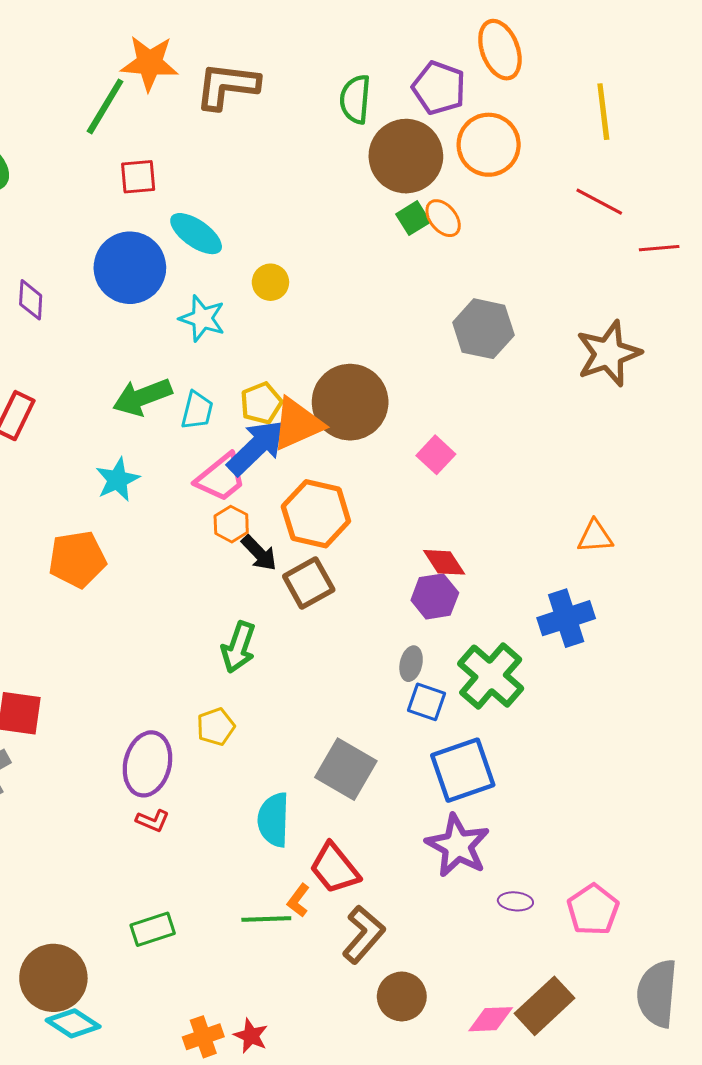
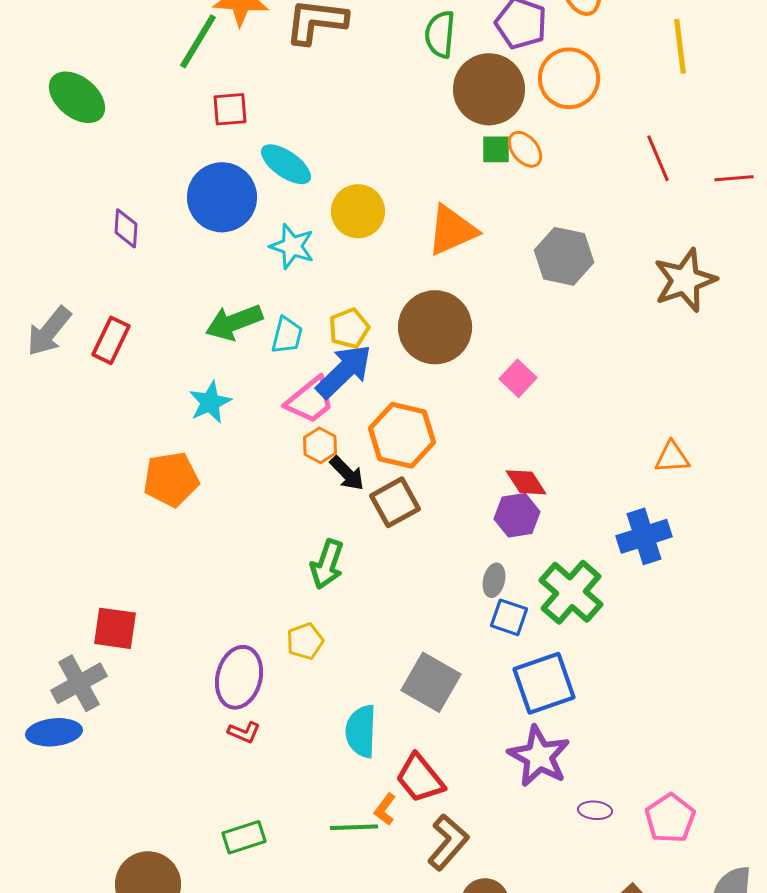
red line: (599, 202) -> (658, 158), moved, turned 39
green square: (413, 218) -> (496, 149), turned 32
yellow circle: (270, 282) -> (358, 211), size x1.5
orange triangle: (297, 424) -> (452, 230), moved

